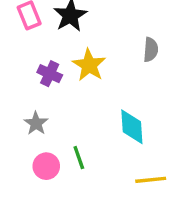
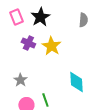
gray semicircle: (151, 50) -> (83, 20), moved
purple cross: (50, 74) -> (28, 43), moved

